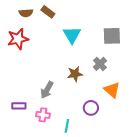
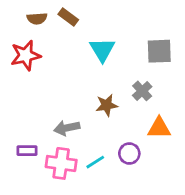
gray arrow: (47, 90) -> (67, 128), turned 48
orange triangle: (112, 90) -> (159, 128), turned -42
pink cross: (43, 115) -> (61, 163), size x1.5
cyan line: (67, 126) -> (95, 162), moved, turned 48

